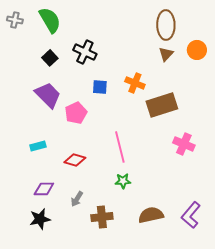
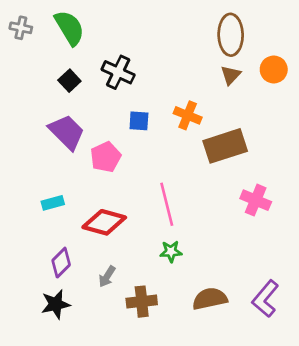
red diamond: (75, 160) -> (104, 222), size x1.4
purple diamond: (44, 189) -> (61, 263), turned -45

